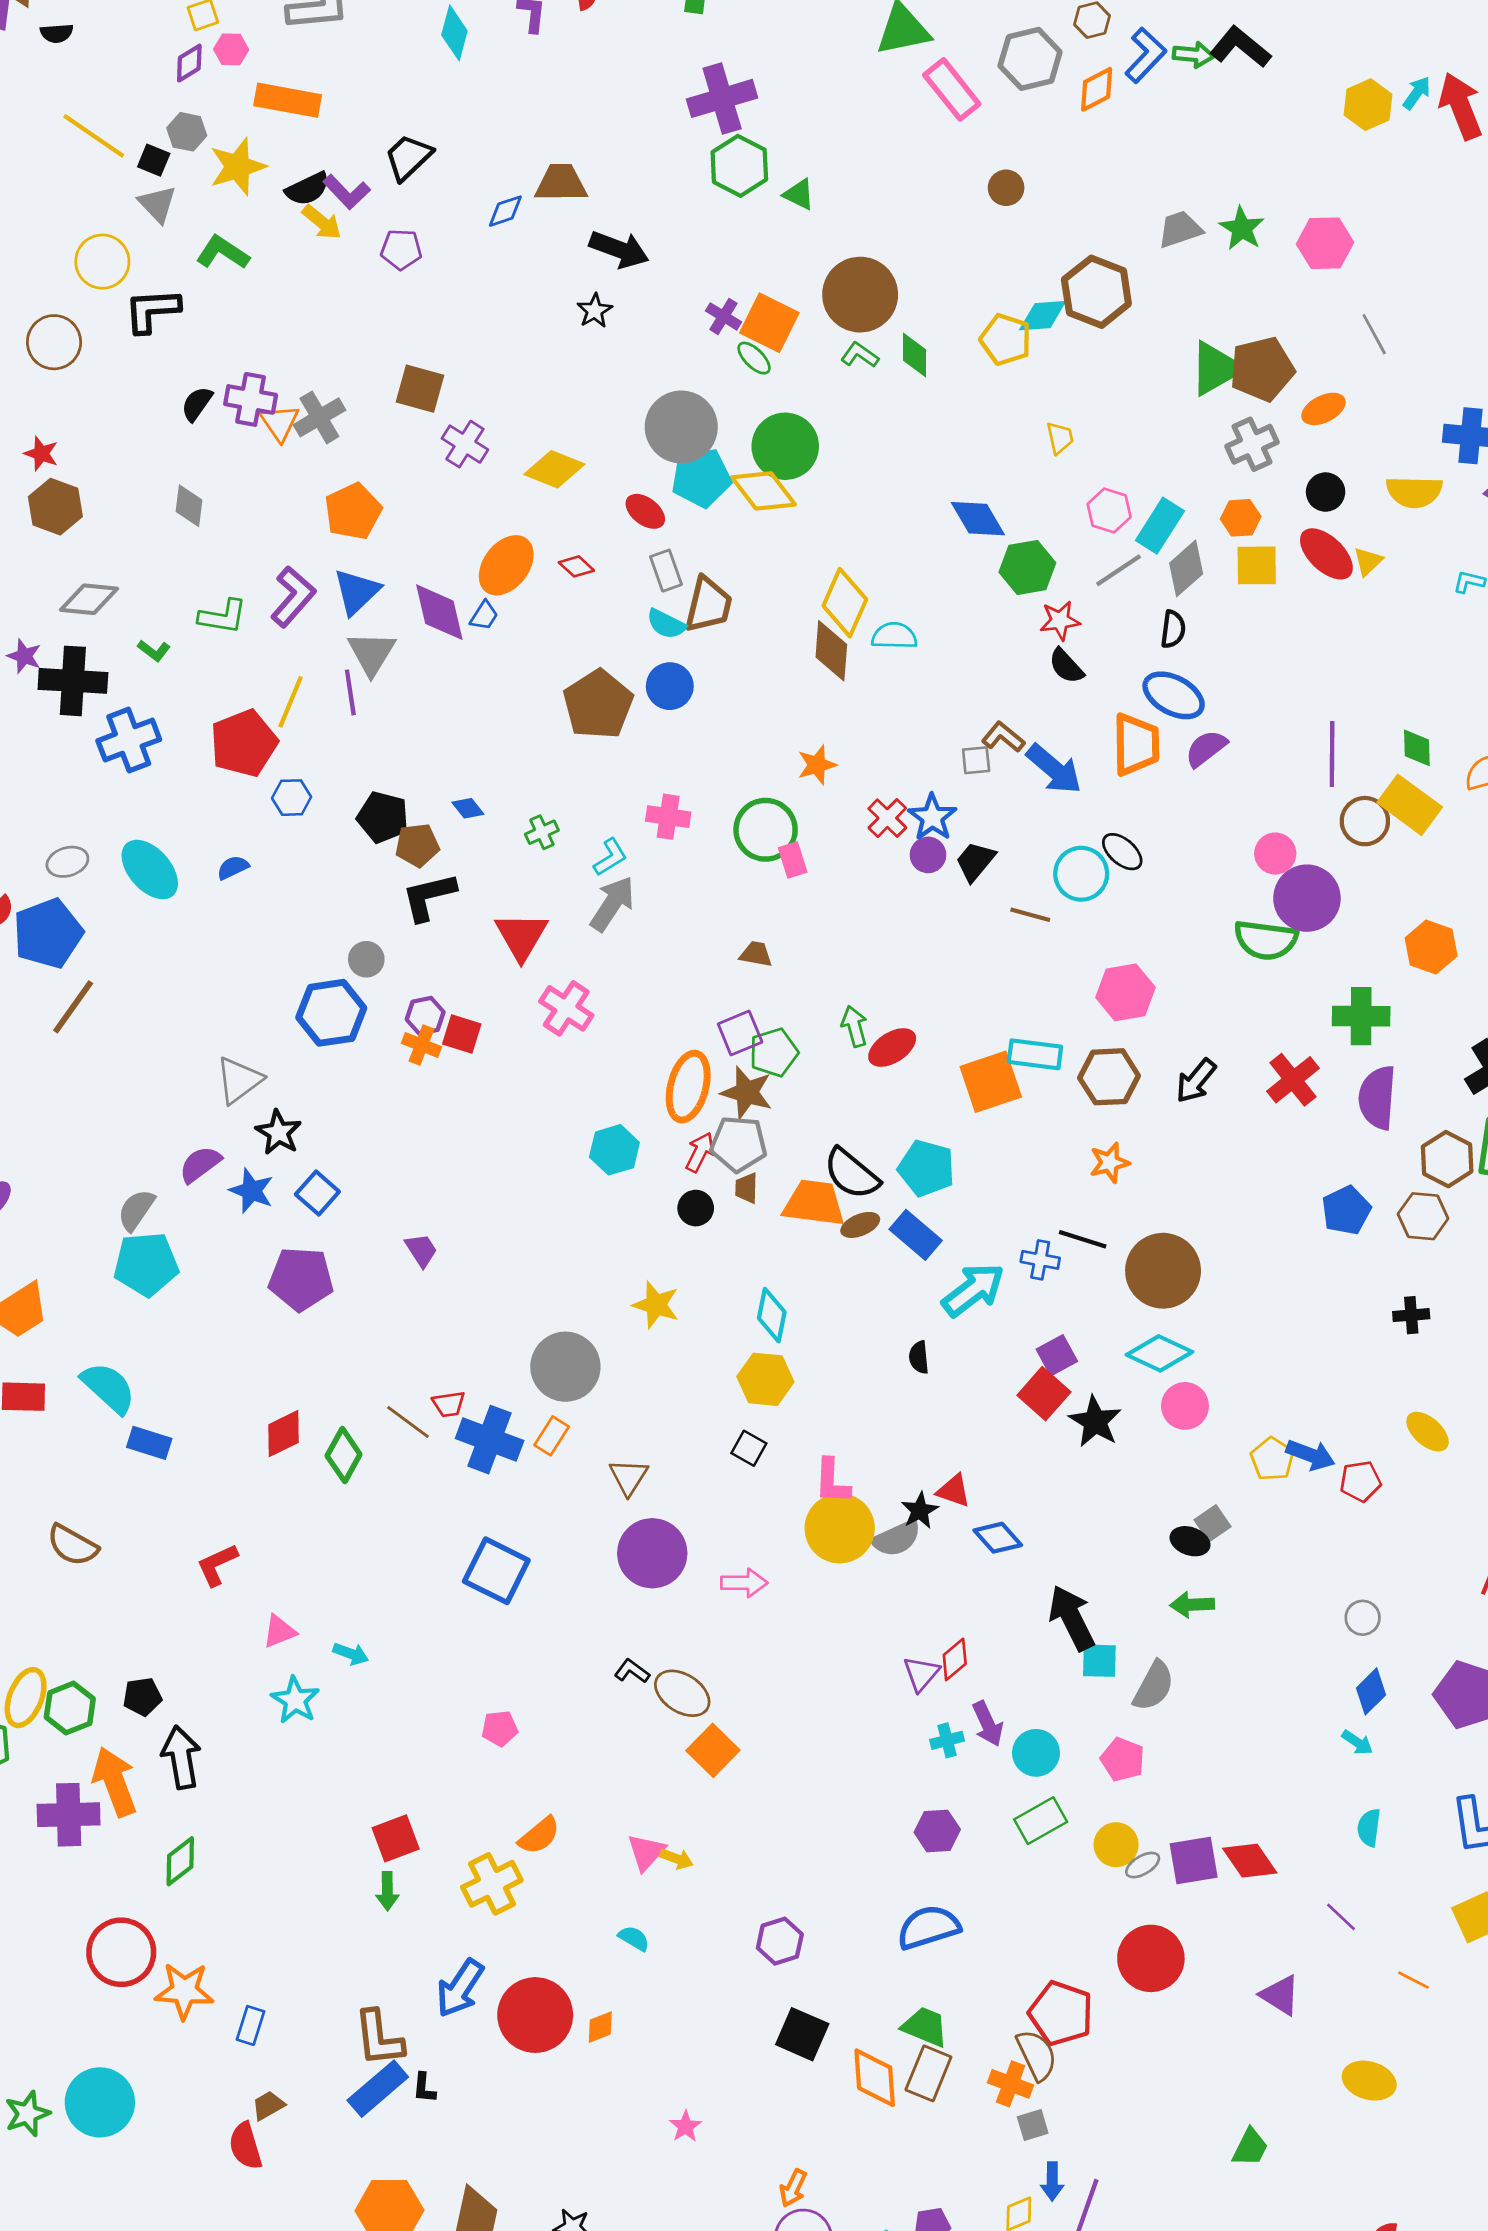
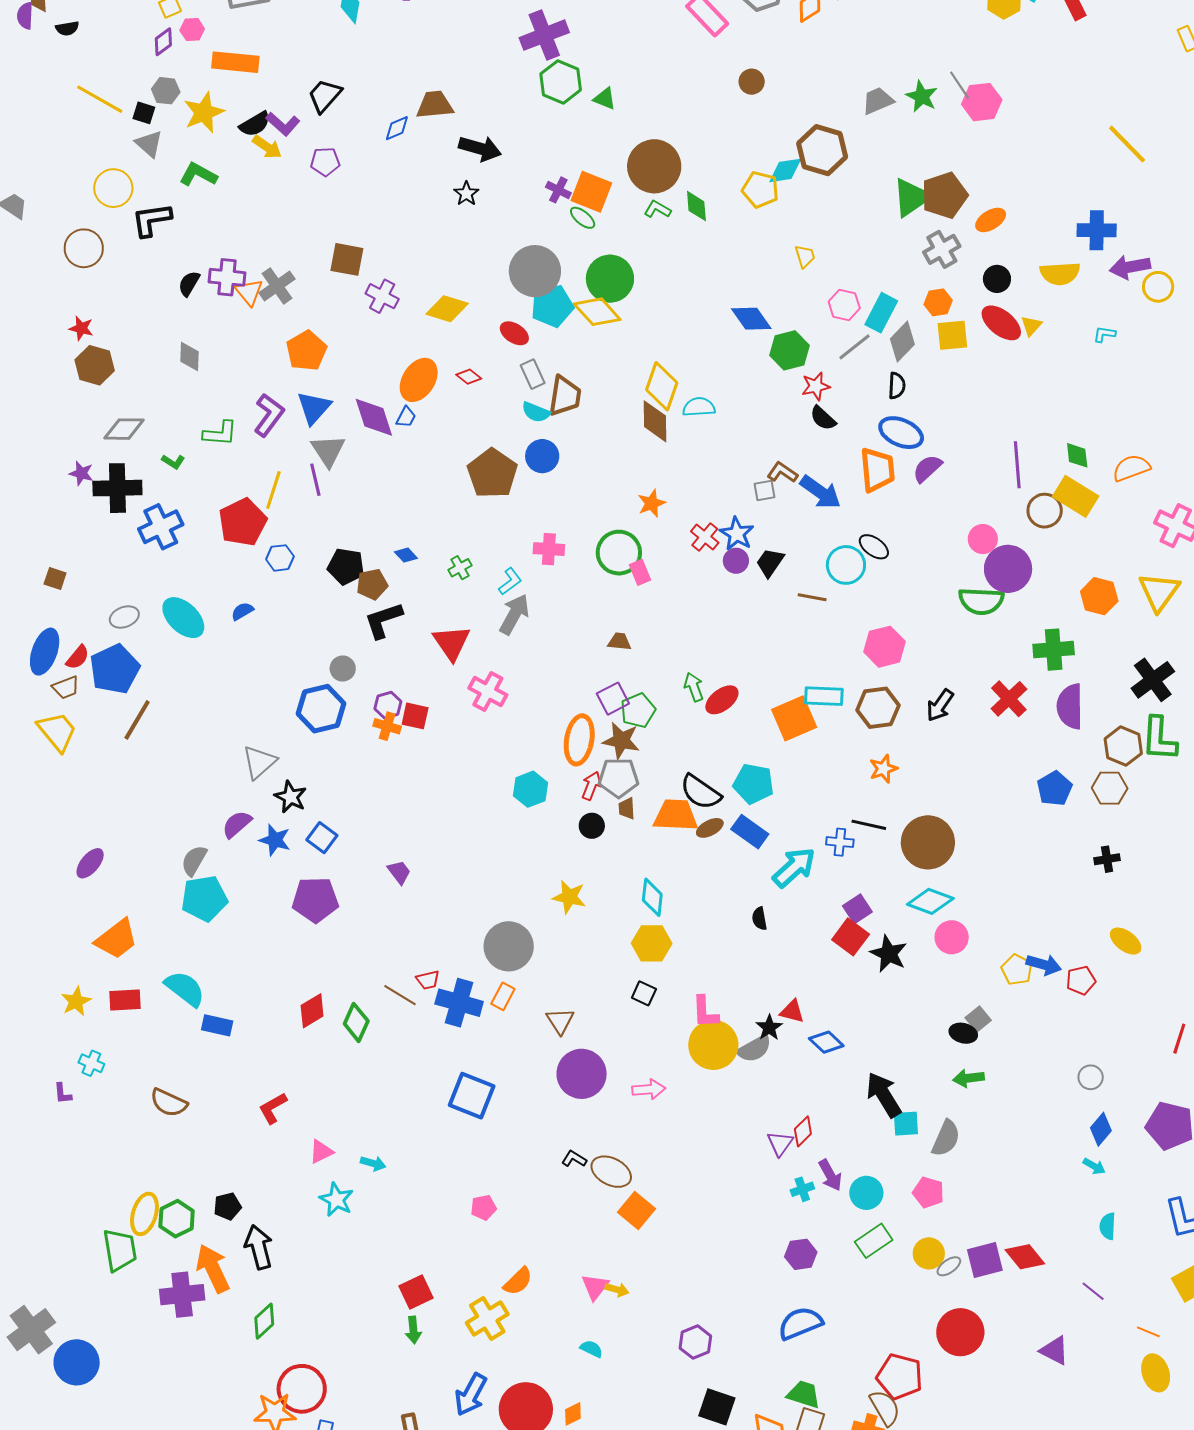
gray line: (1374, 334) -> (960, 85), moved
red circle: (121, 1952) -> (302, 1389), moved
yellow ellipse: (1369, 2081) -> (1156, 1373), moved, turned 60

